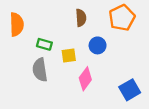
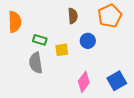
pink diamond: (85, 79) -> (84, 82), moved

